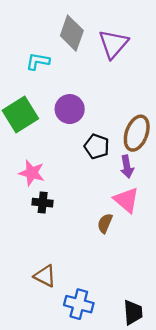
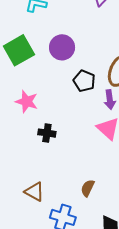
black cross: (43, 203) -> (47, 133), moved
brown semicircle: (105, 223) -> (88, 188), moved

